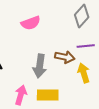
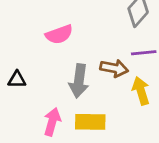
pink semicircle: (31, 23) -> (59, 34), moved

